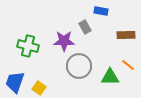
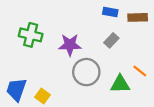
gray rectangle: (85, 27) -> (111, 40), moved, turned 72
brown rectangle: (126, 35) -> (138, 17), moved
green cross: (28, 46) -> (31, 35), moved

